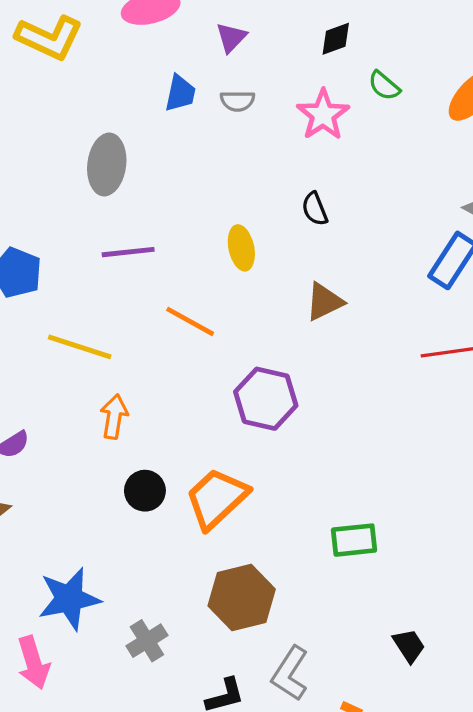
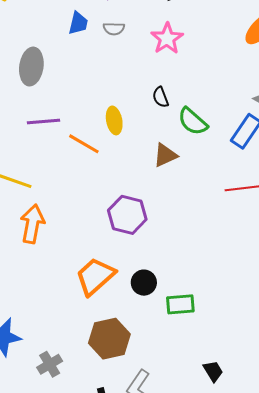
green semicircle: (384, 86) -> (193, 121), moved, size x1.5
orange line: (190, 321) -> (84, 144), moved
orange arrow: (114, 417) -> (32, 224), size x1.4
black circle: (145, 491) -> (144, 283), moved

